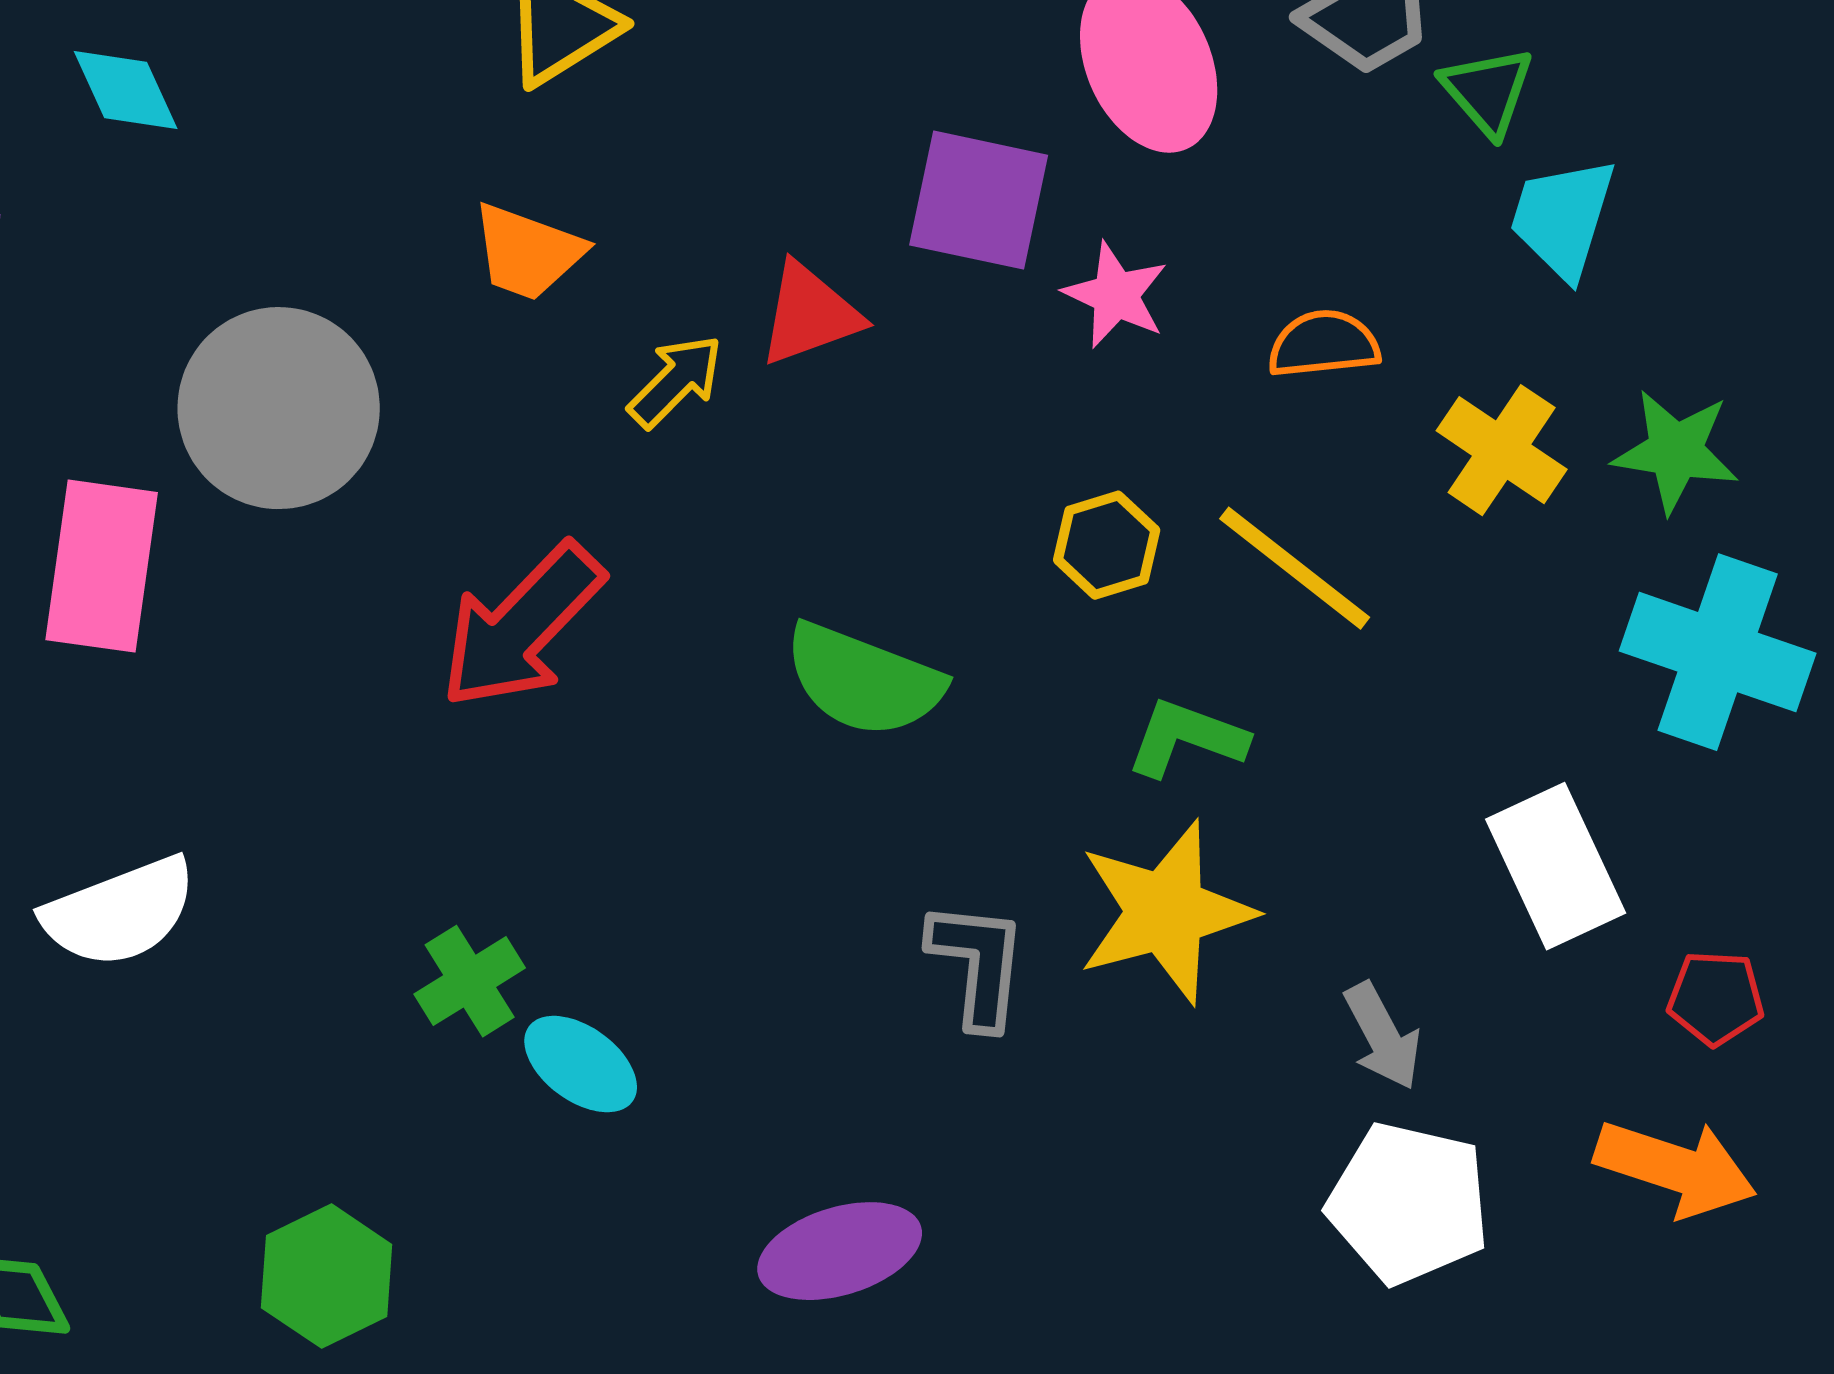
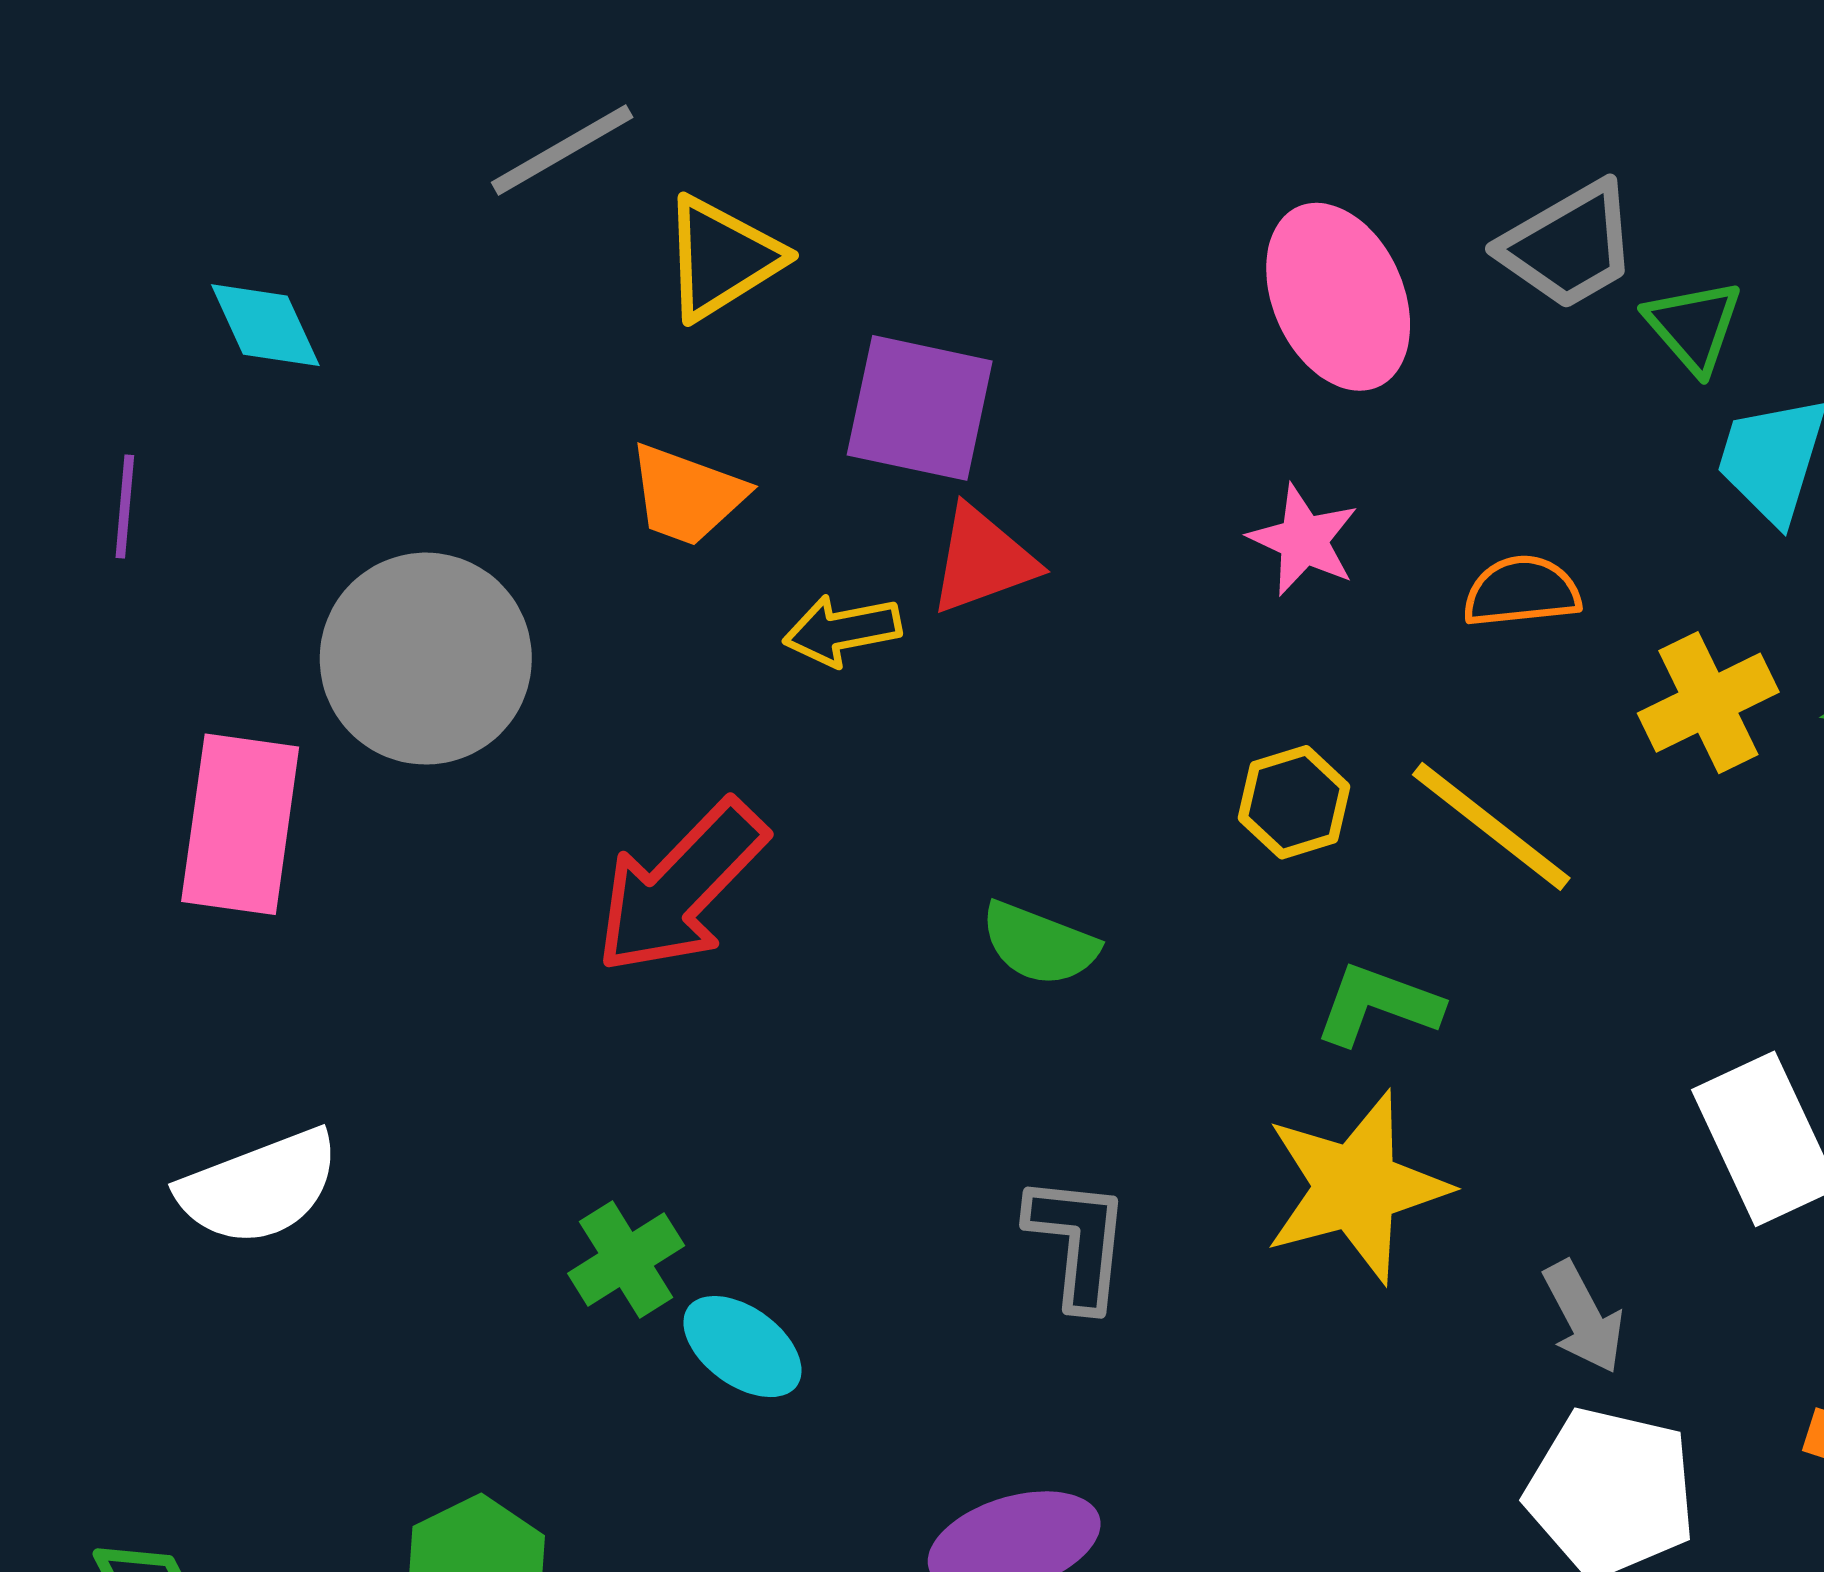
purple square: (979, 200) -> (920, 408), moved
yellow arrow: (676, 381) -> (842, 630), turned -146
yellow cross: (1502, 450) -> (1708, 703), turned 30
green semicircle: (864, 680) -> (1039, 944), size x0.7
gray L-shape: (978, 964) -> (1078, 1242), moved

